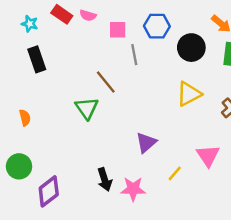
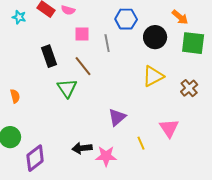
pink square: (118, 30) -> (82, 34), moved
black rectangle: (37, 59) -> (49, 56), moved
yellow line: (175, 173) -> (141, 143), turned -64
black arrow: (105, 179) -> (82, 148), turned 102

